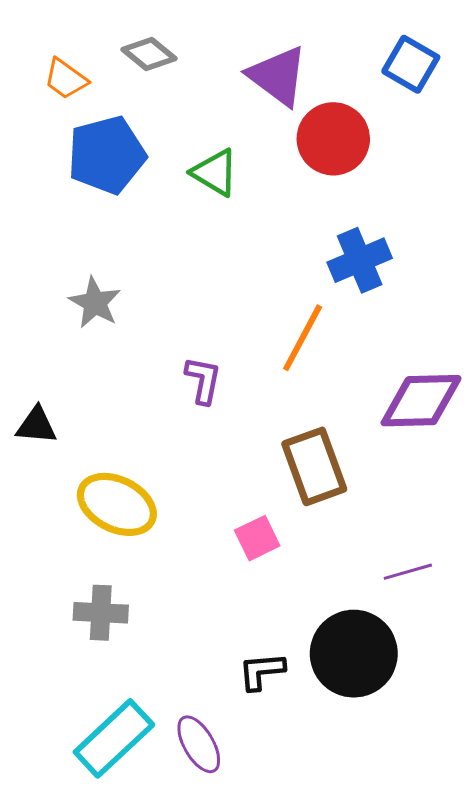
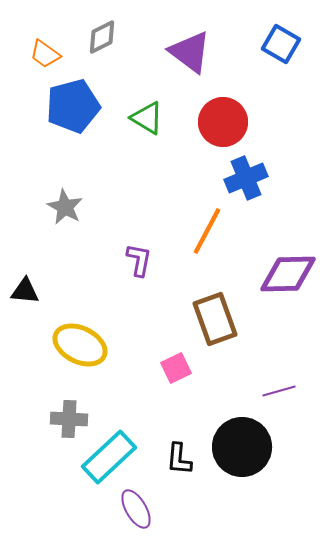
gray diamond: (149, 54) -> (102, 37), turned -66
red circle: (333, 139) -> (223, 122), moved
black L-shape: (262, 671) -> (179, 459), turned -80
cyan rectangle: (114, 738) -> (109, 457), moved

